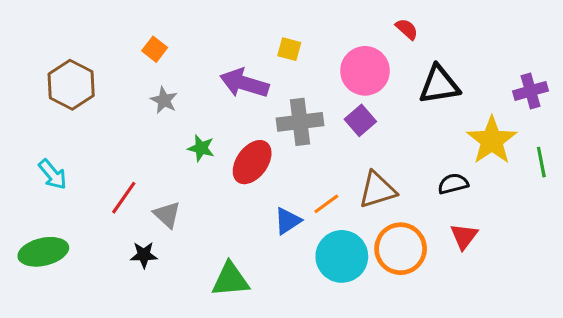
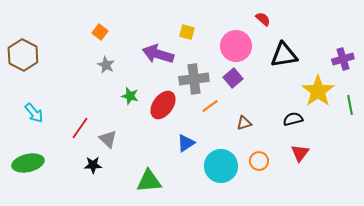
brown hexagon: (71, 85) -> (23, 55), moved
brown triangle: (377, 190) -> (244, 123), size x0.6
orange line: (326, 204) -> (210, 106), moved
orange circle: (401, 249) -> (259, 161), size x0.6

